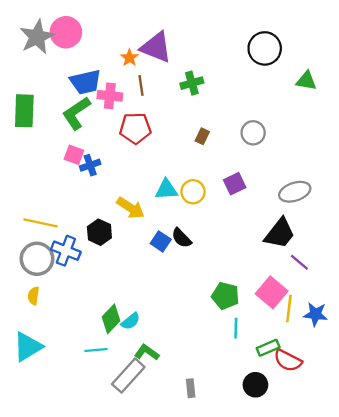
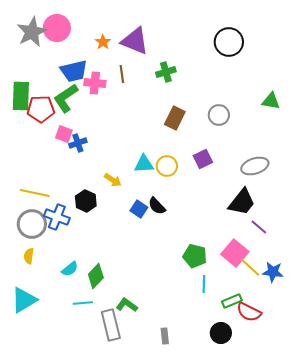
orange star: (129, 58) -> (103, 42), moved
green triangle: (306, 81) -> (271, 101), moved
red pentagon: (135, 128) -> (41, 109), moved
brown rectangle: (202, 136) -> (175, 118), size x1.6
yellow arrow: (131, 208) -> (113, 180), size x0.7
yellow line: (289, 308) -> (250, 267), turned -55
cyan semicircle: (131, 321) -> (70, 269), moved
gray rectangle: (128, 376) -> (111, 325), turned -56

